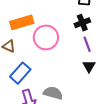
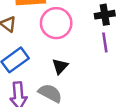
black triangle: (89, 66) -> (60, 66), moved

